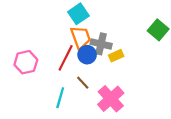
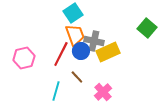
yellow rectangle: (116, 56) -> (108, 52), size x1.6
pink cross: (111, 99) -> (103, 92), size x0.7

